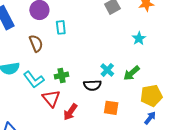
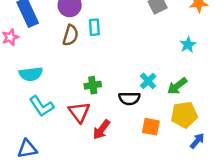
brown semicircle: (36, 43) -> (71, 35), moved, turned 36
cyan L-shape: (34, 80) -> (42, 106), moved
yellow pentagon: (151, 96) -> (184, 115), moved

